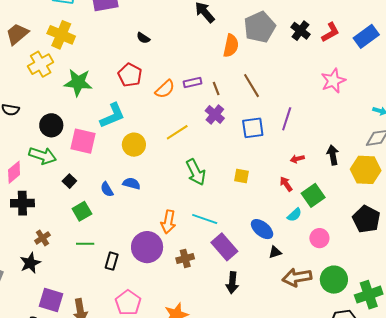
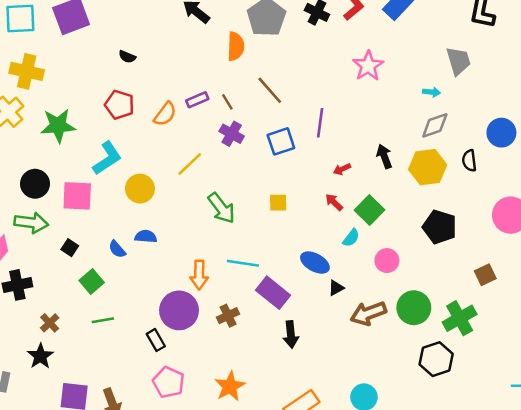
black rectangle: (112, 261) -> (156, 340), moved, turned -36

